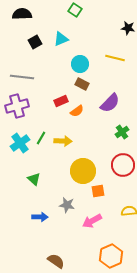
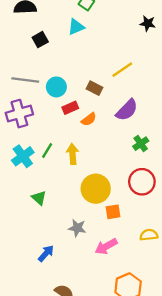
cyan triangle: (61, 39) -> (76, 27), moved
yellow line: (115, 58) -> (122, 70), moved, turned -48
cyan circle: (80, 64) -> (56, 87), moved
yellow arrow: (63, 141) -> (73, 154), turned -96
blue arrow: (40, 217) -> (46, 253), moved, turned -49

